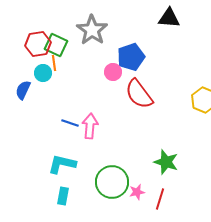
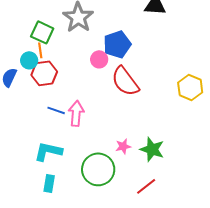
red hexagon: (38, 44) -> (44, 73), moved
pink star: (137, 192) -> (123, 146), moved
red line: (160, 199) -> (146, 186), turned 35

